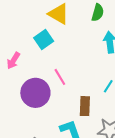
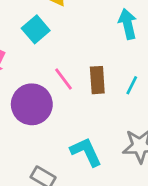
brown rectangle: (85, 106) -> (97, 80), moved

